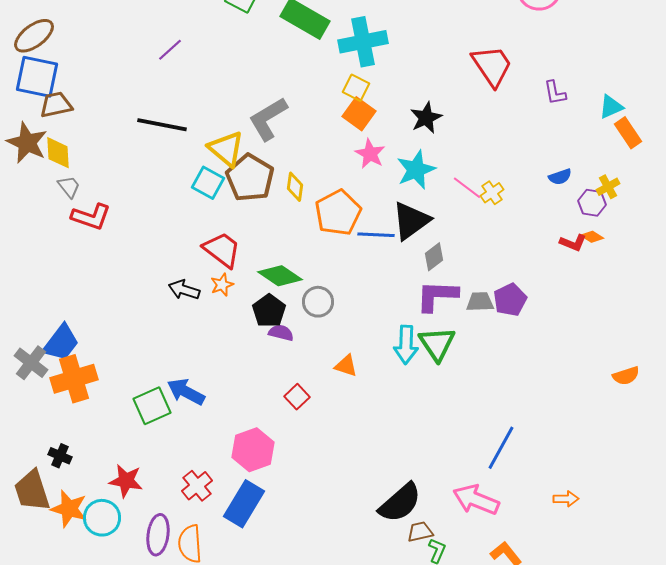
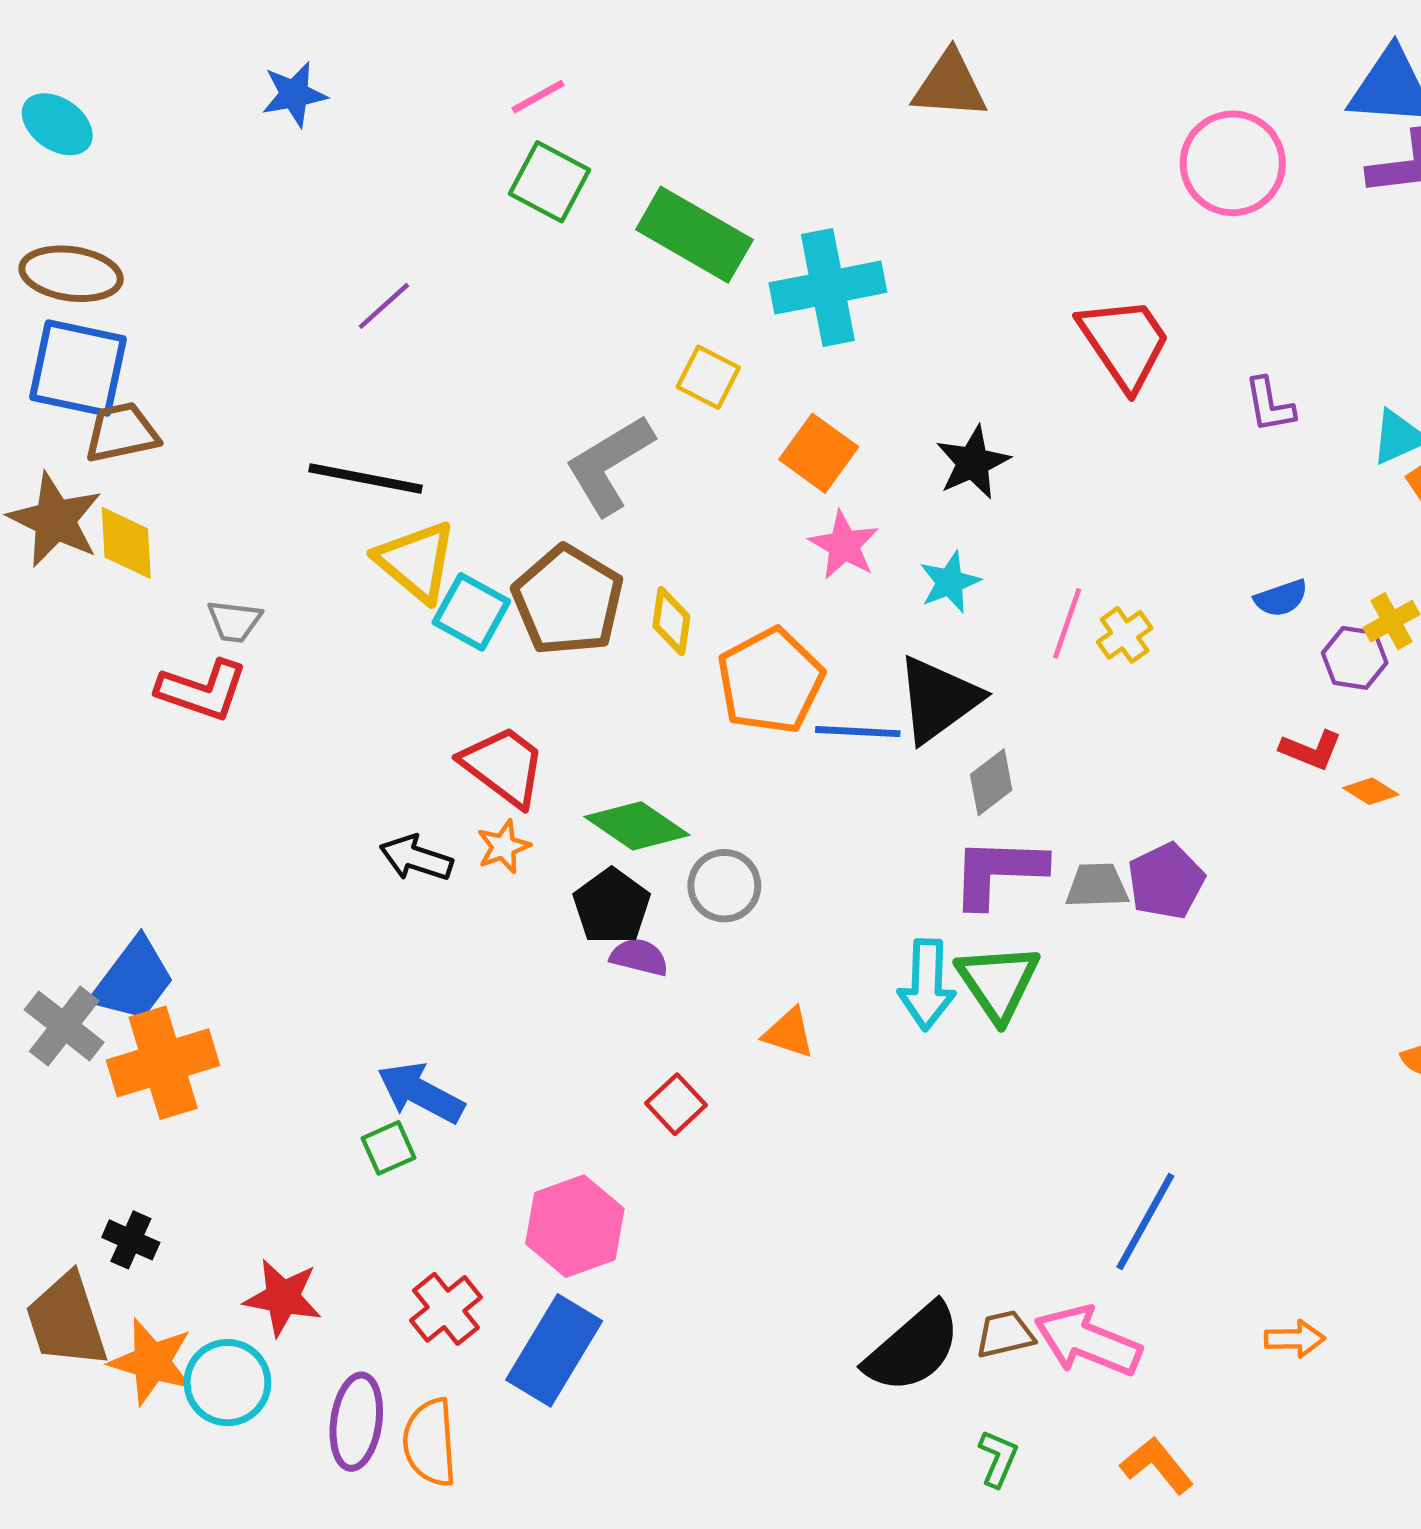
brown ellipse: (34, 36) -> (71, 274), turned 45
yellow square: (356, 88) -> (708, 377), moved
yellow triangle: (226, 149) -> (416, 561), moved
cyan star: (416, 170) -> (950, 582), size x0.7
gray trapezoid: (69, 187) -> (234, 621), moved, turned 135
pink line: (467, 188) -> (1067, 623), turned 72
orange diamond: (592, 237) -> (1371, 791), moved
green square: (152, 406) -> (388, 1148), moved, size x0.6
brown trapezoid: (420, 532) -> (1005, 1334), moved

